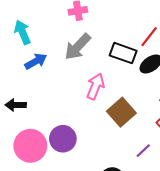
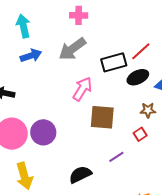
black rectangle: (123, 53) -> (114, 62), turned -45
brown square: (121, 112) -> (102, 117), turned 36

